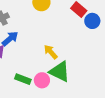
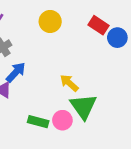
green triangle: (60, 71) -> (83, 106), turned 35

